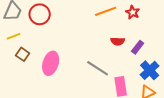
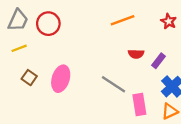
red star: (133, 12) -> (169, 21), moved
brown square: (23, 54) -> (29, 78), moved

